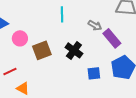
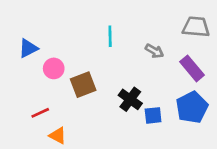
purple rectangle: (112, 38) -> (192, 68), moved
black cross: (74, 50) -> (130, 99), moved

